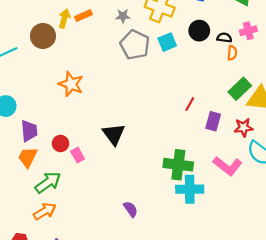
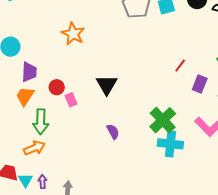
green cross: (178, 165) -> (163, 120), turned 32
green arrow: (48, 182) -> (41, 122), turned 120
purple semicircle: (131, 209) -> (113, 132), moved

